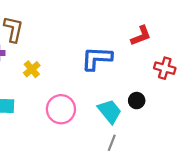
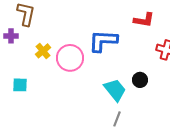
red L-shape: (141, 36) -> (144, 20), turned 30
pink circle: (61, 109) -> (70, 58), moved

